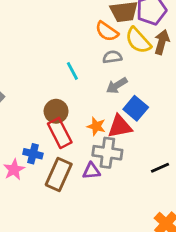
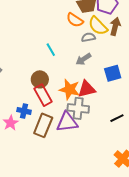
gray semicircle: (112, 57) -> (88, 37), moved
blue square: (136, 108) -> (113, 73), moved, turned 36
orange star: (96, 126) -> (69, 89), size x1.5
purple triangle: (91, 171) -> (67, 122), size x1.6

